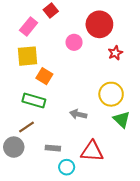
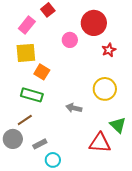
green triangle: (122, 120) -> (118, 125), moved
gray rectangle: (53, 148) -> (40, 144), moved, turned -32
red triangle: (92, 151) -> (100, 143), moved
cyan circle: (67, 167) -> (53, 160), moved

